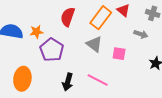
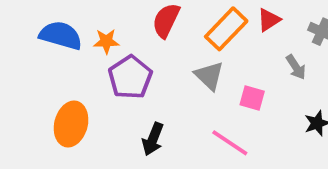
red triangle: (123, 10) -> (269, 20), turned 40
gray arrow: (141, 34) -> (296, 67), turned 32
pink line: (98, 80) -> (230, 143), moved

